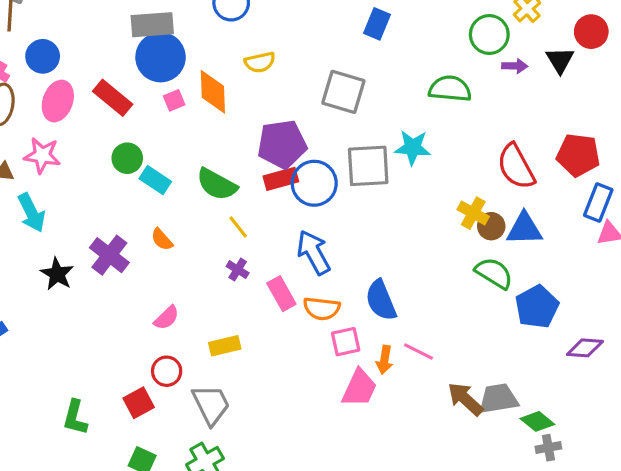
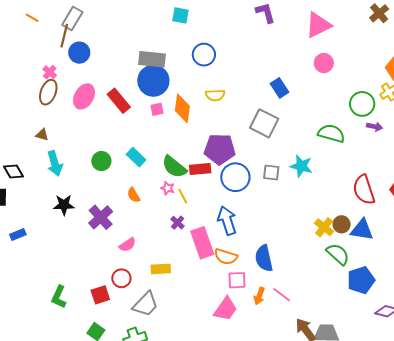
blue rectangle: (377, 24) -> (279, 88), moved, turned -66
blue circle: (43, 56) -> (79, 53), moved
pink star: (42, 155) -> (168, 188), moved, size x0.6
green circle: (127, 158) -> (101, 161), moved
gray square: (368, 166) -> (271, 173), size x0.6
red rectangle: (281, 179) -> (200, 169), moved
yellow cross: (473, 213) -> (324, 227), moved
purple cross: (109, 255) -> (101, 217), moved
black star: (57, 274) -> (64, 205), turned 30
pink rectangle: (281, 294) -> (202, 243), size x1.4
pink trapezoid: (359, 388) -> (226, 309), moved
gray trapezoid: (211, 405) -> (145, 304), turned 60

